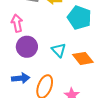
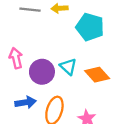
pink arrow: (17, 23) -> (16, 58), moved
purple circle: (27, 47) -> (42, 72), moved

